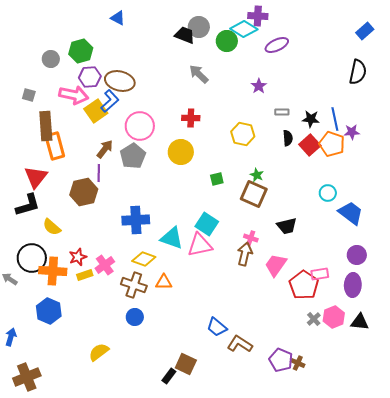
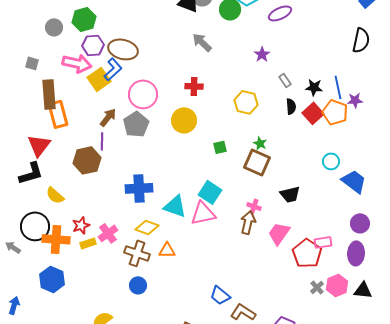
gray rectangle: (282, 112) -> (285, 80), turned 56

